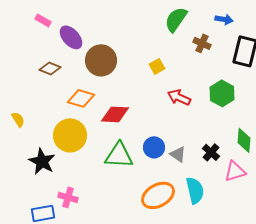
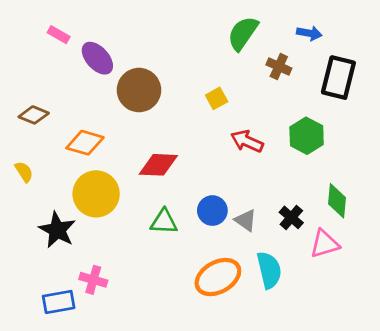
brown diamond: (50, 68) -> (34, 115), moved
orange diamond: (81, 98) -> (85, 143), moved
green triangle: (119, 155) -> (164, 222), size x0.7

